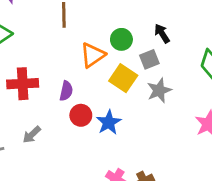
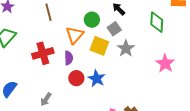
red cross: (23, 84) -> (43, 53), moved
purple semicircle: (66, 91) -> (69, 58), moved

